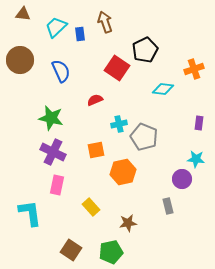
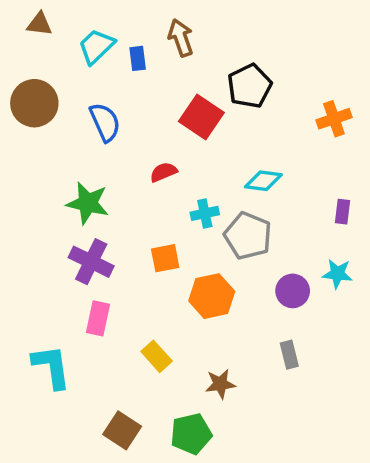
cyan diamond: (163, 89) -> (263, 181), moved
purple circle: (182, 179) -> (293, 291), moved

